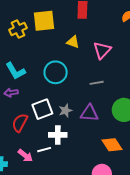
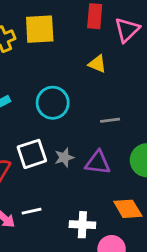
yellow triangle: (73, 42) -> (97, 64), moved
pink triangle: (102, 50) -> (127, 30), moved
white cross: (58, 135) -> (82, 225), moved

